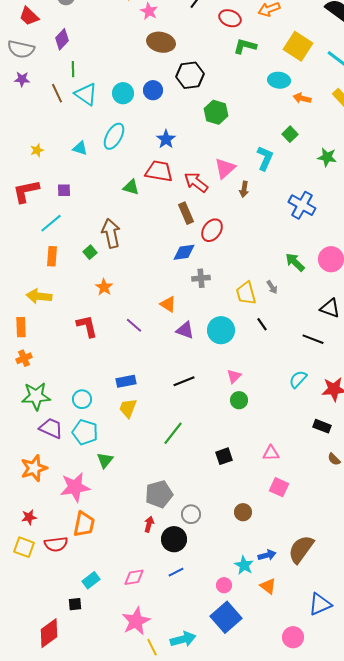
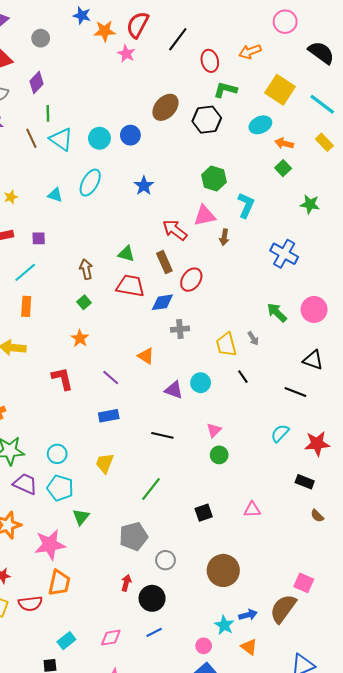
red ellipse: (230, 18) -> (210, 61), turned 55
brown ellipse: (161, 42) -> (165, 107), moved, turned -60
black hexagon: (190, 75) -> (207, 120), moved
cyan ellipse: (279, 80) -> (260, 125), turned -30
green hexagon: (216, 112) -> (214, 178), moved
green square: (290, 134) -> (283, 168), moved
pink triangle: (225, 168) -> (205, 216), turned 30
red trapezoid: (159, 171) -> (130, 286), moved
green triangle: (131, 187) -> (126, 254), moved
brown arrow: (111, 233) -> (86, 269), moved, size x0.7
green square: (90, 252) -> (84, 302), moved
purple triangle: (185, 330) -> (174, 390), moved
cyan circle: (221, 330) -> (201, 383), size x0.7
blue rectangle: (126, 381) -> (109, 416), moved
black line: (184, 381) -> (162, 435), turned 35
pink square: (279, 487) -> (304, 583), moved
gray pentagon: (159, 494) -> (133, 536), moved
brown circle: (243, 512) -> (223, 570), size x1.8
gray circle: (191, 514) -> (165, 560), moved

